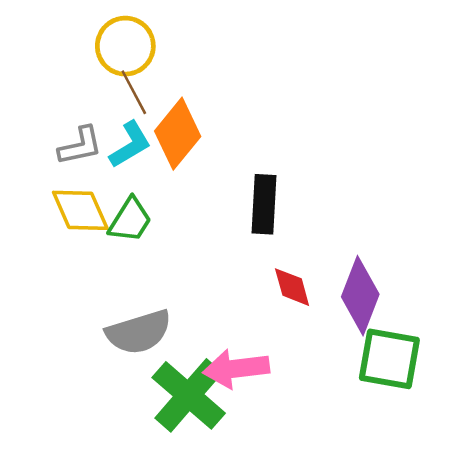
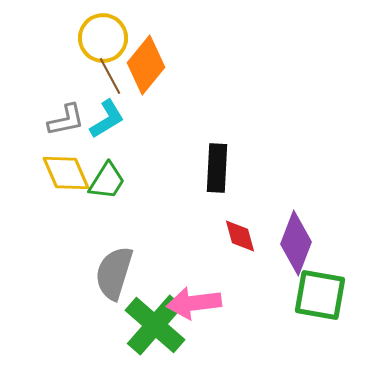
orange diamond: (178, 134) -> (146, 65), moved
gray semicircle: (139, 332) -> (114, 273), turned 124

